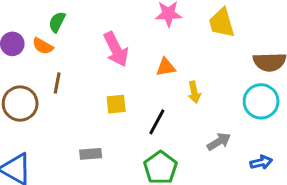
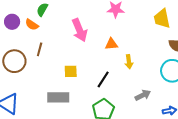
yellow trapezoid: (222, 23) -> (162, 19), moved
yellow square: (116, 104) -> (71, 71), moved
gray rectangle: (91, 154) -> (58, 97), size x1.5

